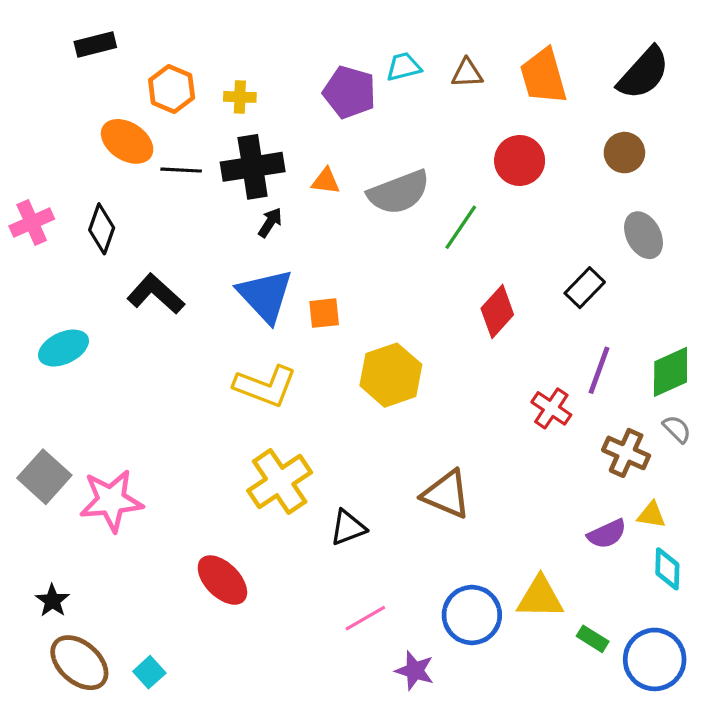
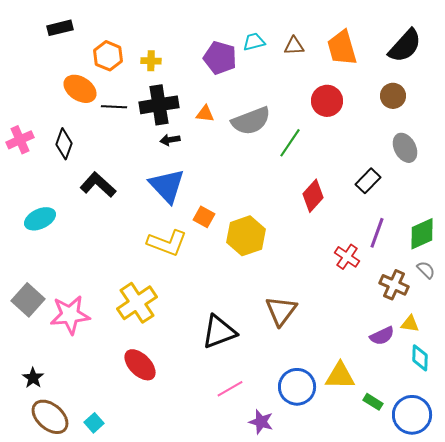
black arrow: (270, 222) -> (170, 140), turned -132
orange square: (324, 313) -> (204, 217), moved, turned 35
yellow cross: (280, 482) -> (137, 303), moved
brown triangle: (446, 494) -> (281, 311), turned 44
black triangle: (348, 528) -> (219, 332), size x1.5

